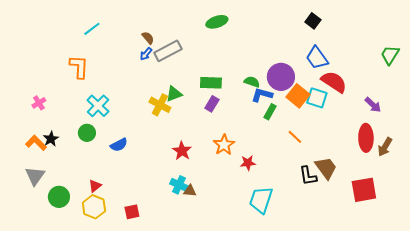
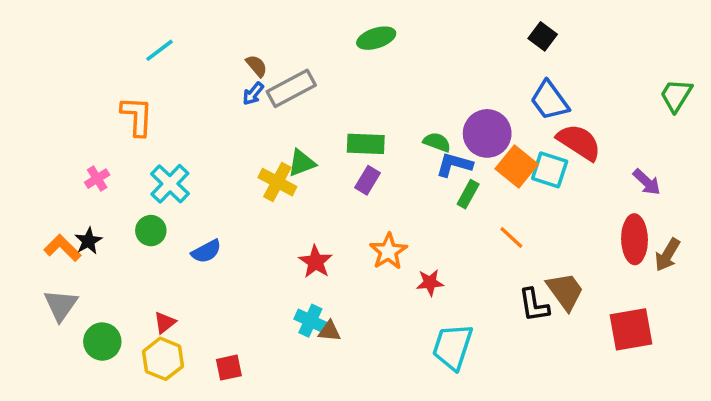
pink cross: (39, 103) -> (97, 179), moved

